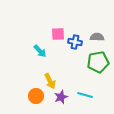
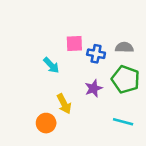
green pentagon: (98, 62) -> (126, 79), turned 30
cyan line: (85, 95) -> (123, 122), moved
purple star: (61, 97) -> (94, 88), moved

